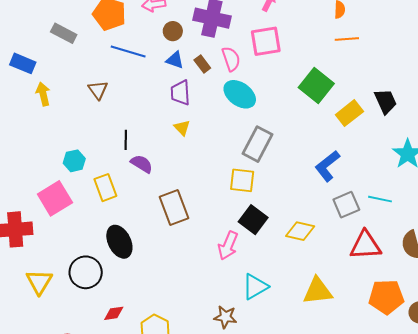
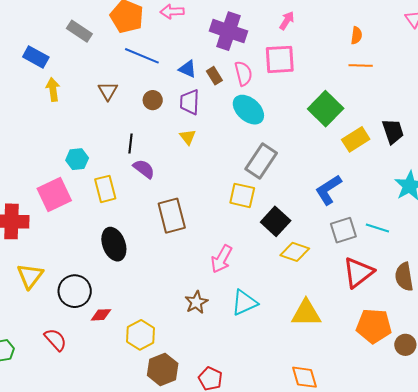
brown circle: (173, 31) -> (153, 100), moved
black square: (253, 220) -> (276, 221), moved
red triangle: (365, 245) -> (358, 273), turned -40
black circle: (86, 272) -> (75, 291), moved
brown star: (225, 317) -> (196, 302), moved, turned 30

